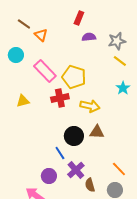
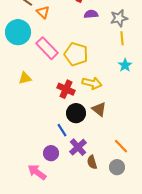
cyan circle: (16, 55) -> (18, 32), size x1.6
yellow line: (120, 61) -> (122, 38), turned 48
red cross: (60, 98) -> (66, 89), moved, turned 36
brown triangle: (97, 132) -> (99, 109), turned 35

